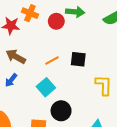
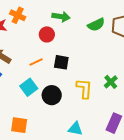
red circle: (56, 21) -> (47, 34), moved
black circle: (61, 111) -> (52, 95), moved

